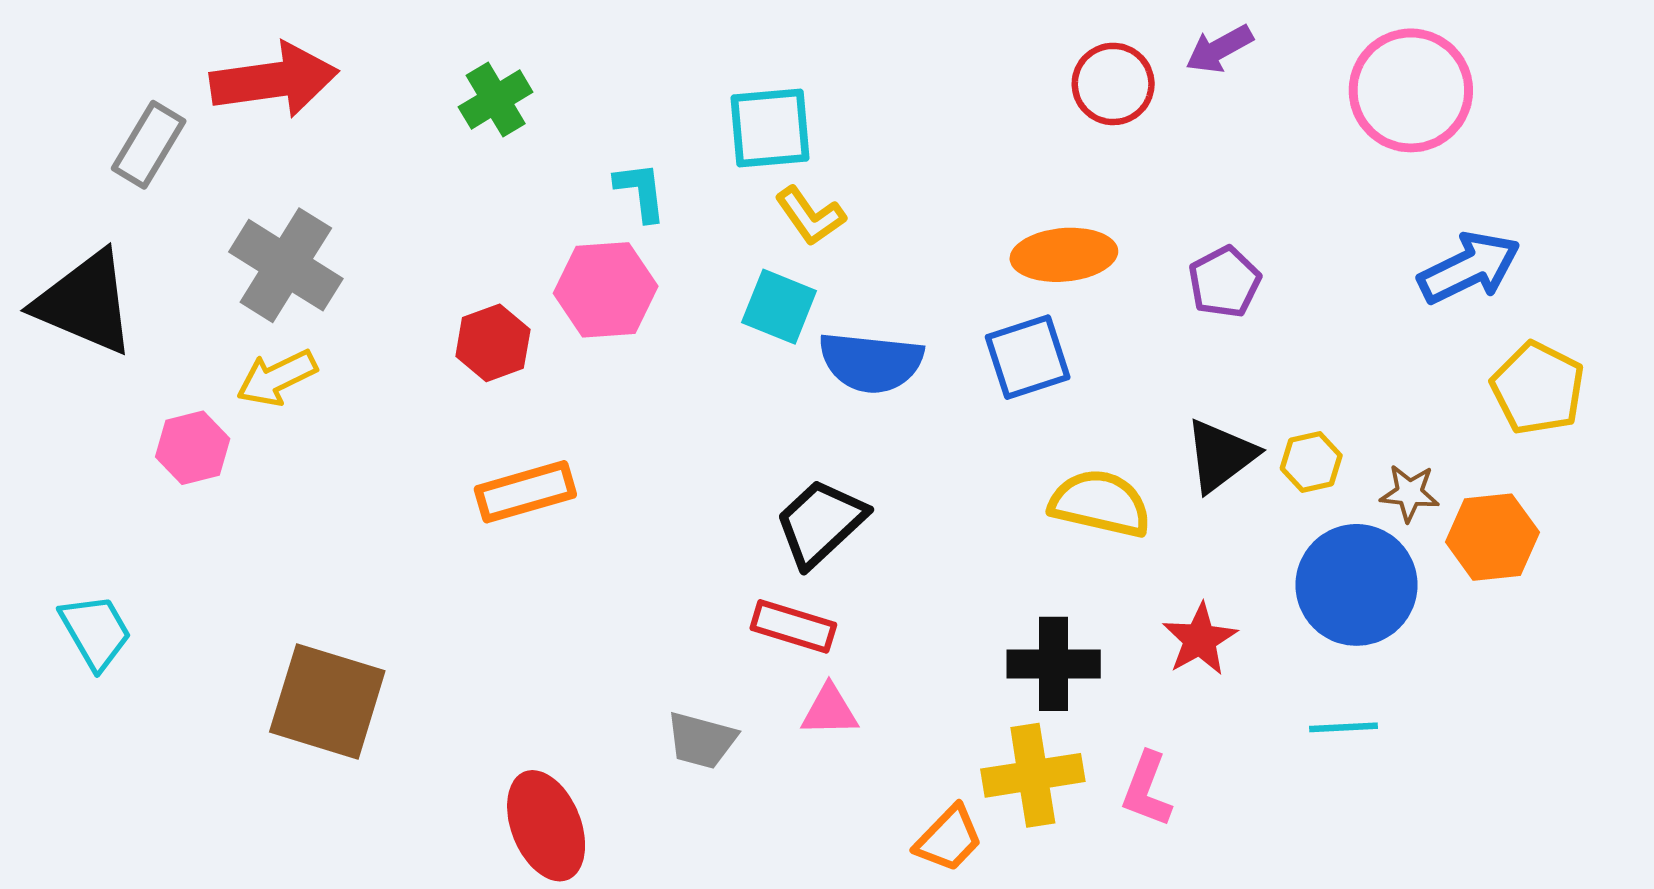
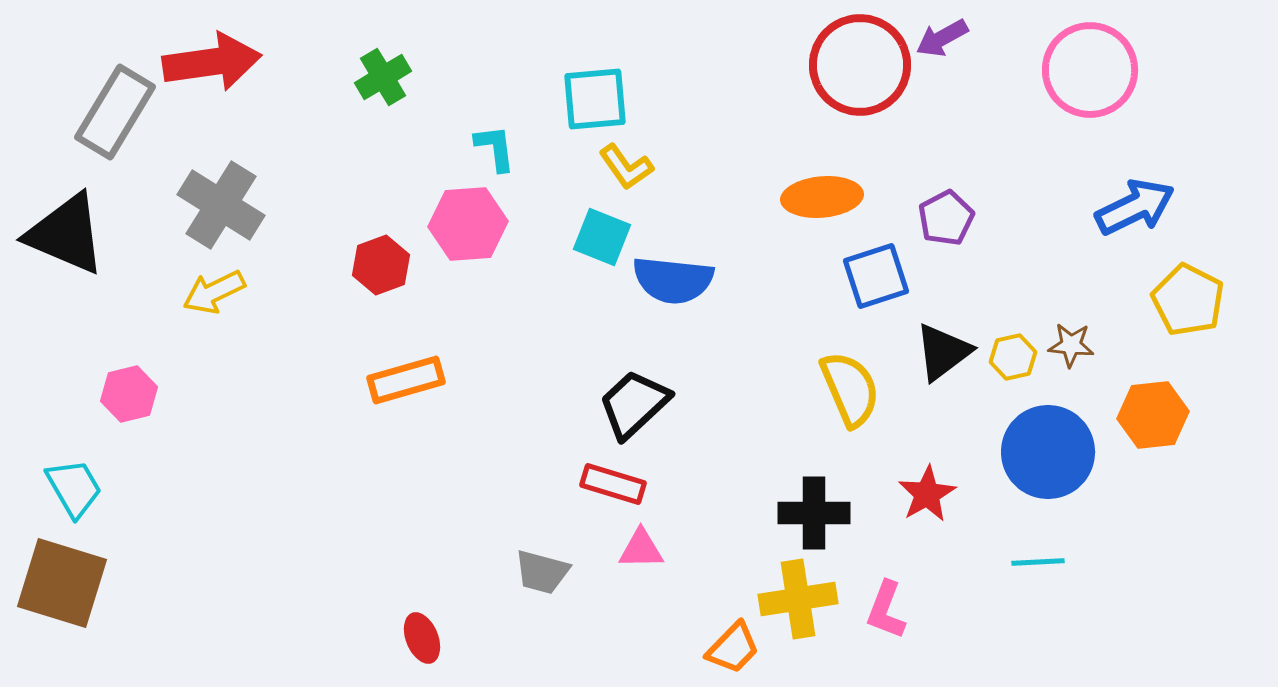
red circle: (1113, 84) -> (860, 65), size x1.6
gray rectangle: (149, 145) -> (115, 112), size x1.4
blue square: (1028, 357) -> (876, 276), moved
pink hexagon: (193, 448) -> (129, 394), moved
brown star: (1410, 493) -> (1071, 345), moved
yellow semicircle: (1100, 503) -> (850, 389), turned 54
brown square: (327, 701) -> (62, 583), moved
red ellipse: (546, 826) -> (422, 638), size x0.6

